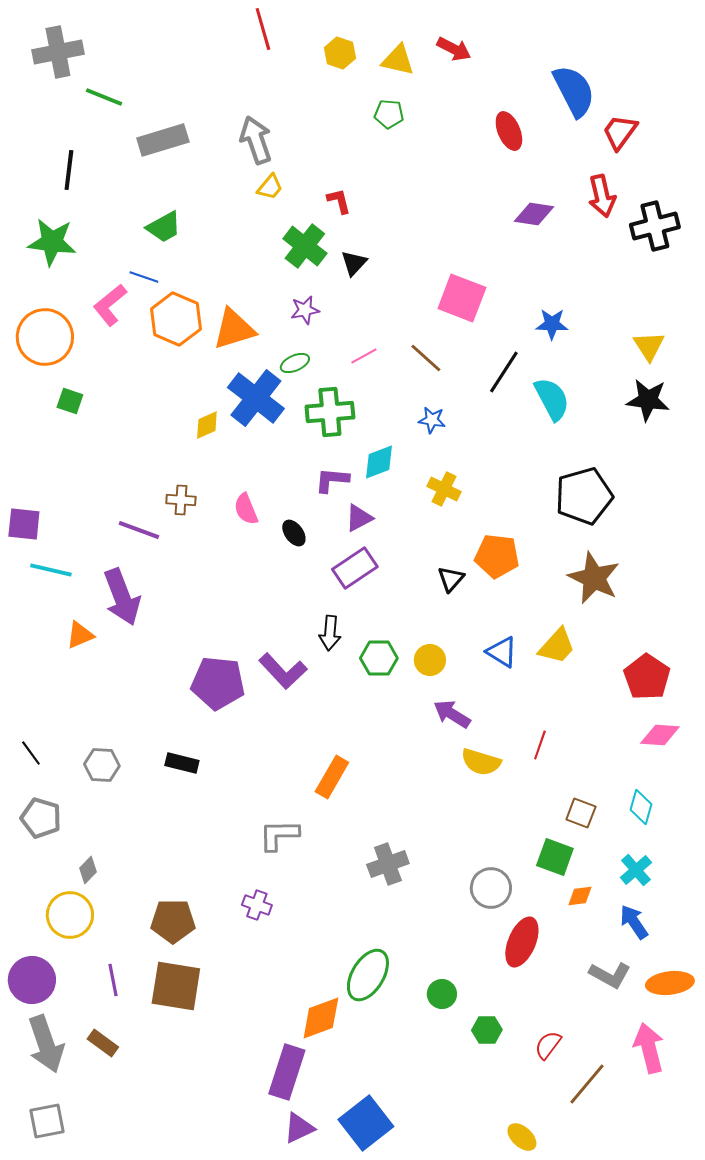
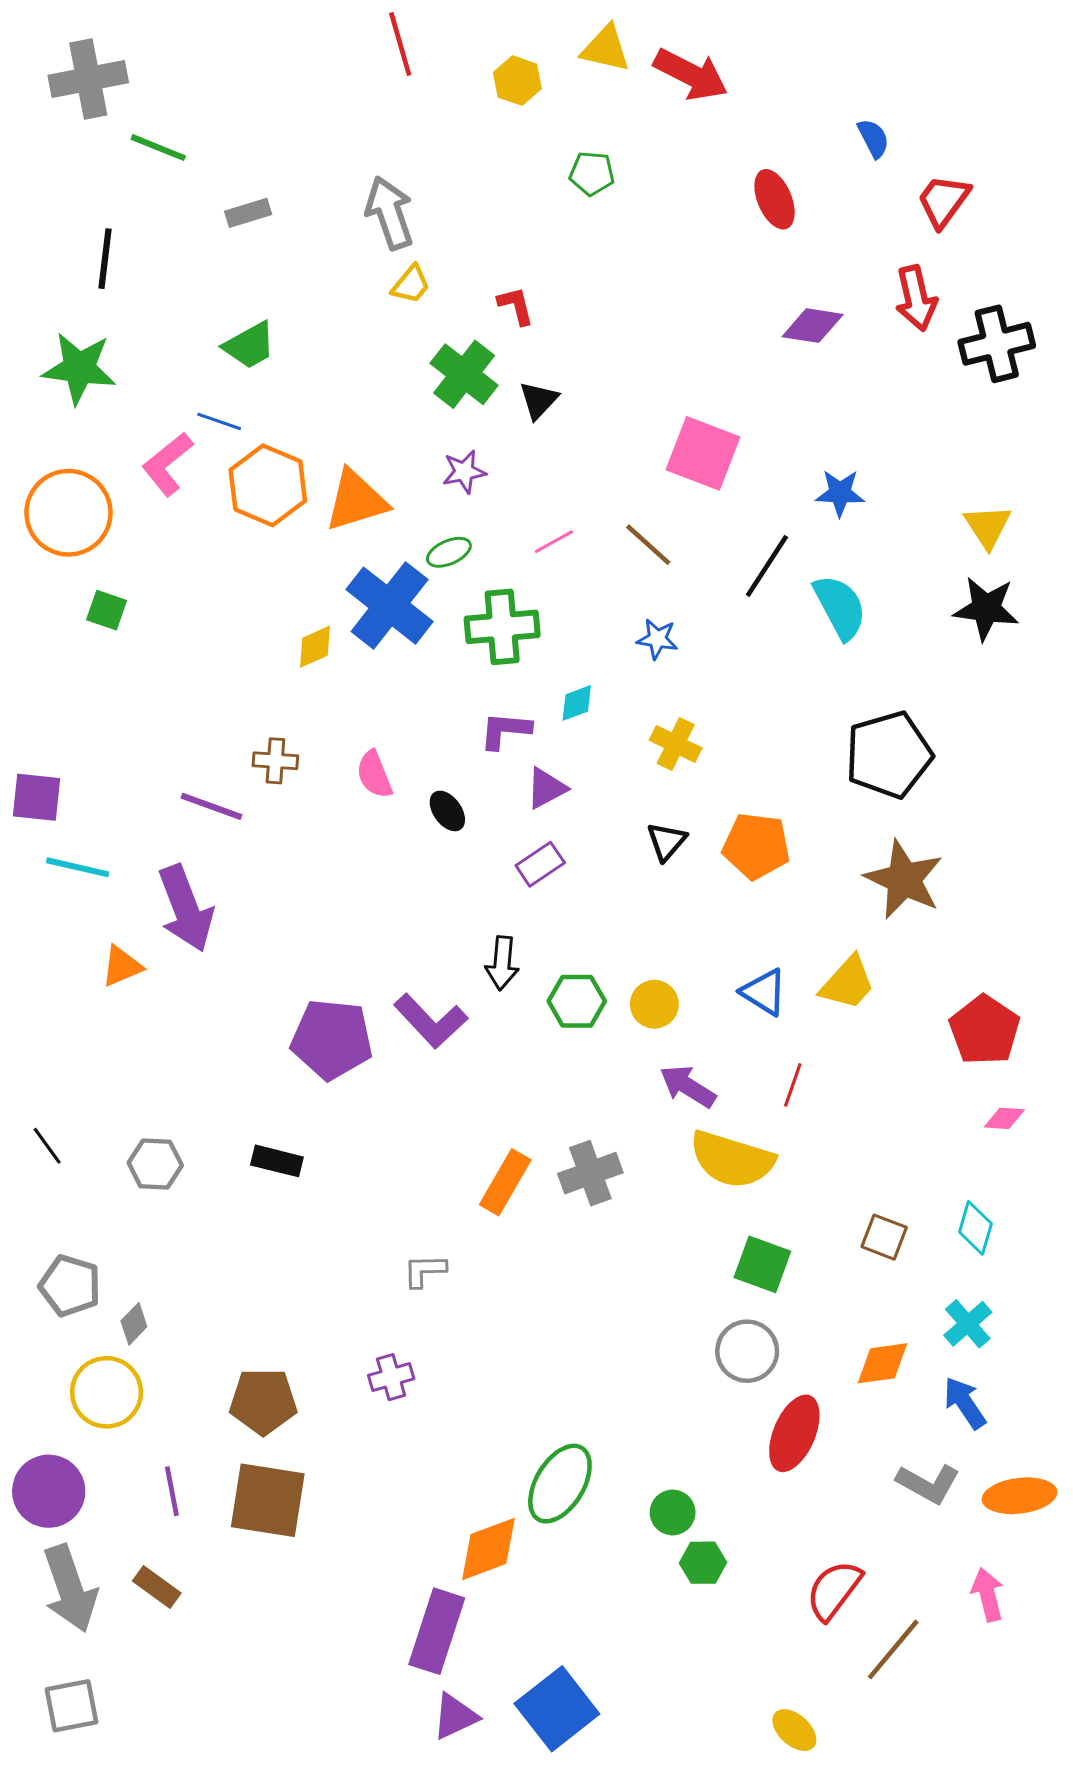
red arrow: (454, 49) -> (691, 74), size x1.4
yellow triangle: (398, 60) -> (606, 49), moved
blue semicircle: (574, 91) -> (873, 138), size x0.5
gray rectangle: (163, 140) -> (248, 213), size x0.6
cyan diamond: (379, 462) -> (577, 703), size x0.7
purple rectangle: (355, 568) -> (540, 864), size x0.7
black triangle: (451, 579) -> (666, 841), moved
pink diamond: (660, 735) -> (1004, 1118), size x0.7
red line: (540, 745) -> (793, 1085), moved
yellow semicircle: (481, 762) -> (732, 1159), size x1.4
gray pentagon: (41, 818) -> (70, 1286), moved
gray L-shape: (279, 835) -> (425, 1271), size x0.7
green square: (555, 857) -> (762, 1264), moved
gray cross: (388, 864) -> (590, 1173), moved
orange diamond: (580, 896) -> (883, 1363), size x1.4
purple cross: (257, 905) -> (391, 1377), turned -36
green hexagon: (487, 1030) -> (703, 1563), moved
red semicircle: (548, 1045) -> (834, 1590), size x1.4
pink arrow: (649, 1048) -> (988, 1595), size x0.7

